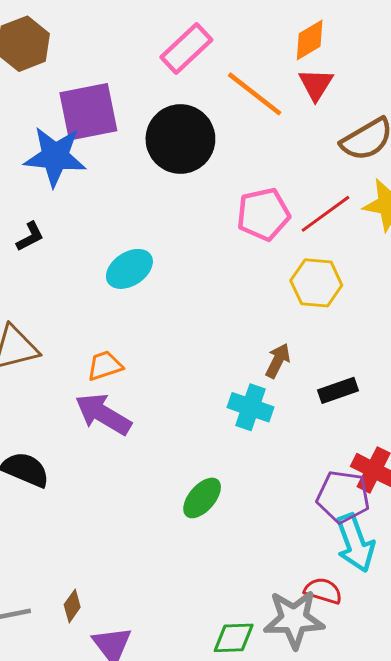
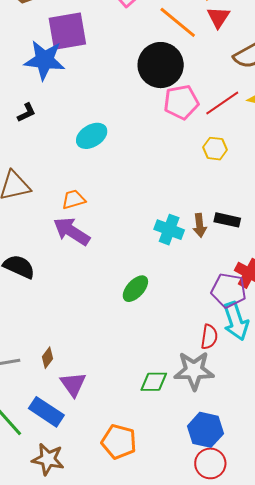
black circle: (180, 139) -> (161, 65), moved
yellow hexagon: (316, 283) -> (215, 149), size x0.7
brown arrow: (278, 361) -> (200, 225), moved, turned 145
black rectangle: (338, 390) -> (227, 220), turned 30
red semicircle: (323, 591) -> (209, 337), moved, turned 80

